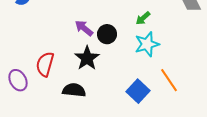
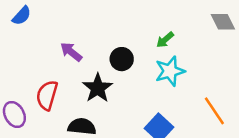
purple arrow: (84, 28) -> (71, 52), moved
orange line: (169, 80) -> (214, 111), moved

